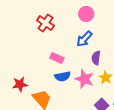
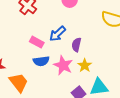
blue arrow: (84, 39) -> (57, 34), moved

